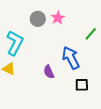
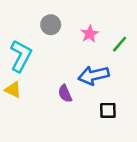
pink star: (58, 18) -> (90, 34), moved
blue arrow: (71, 58) -> (94, 75), turned -75

